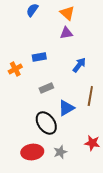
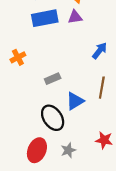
blue rectangle: (39, 57) -> (45, 18), moved, size x1.6
blue arrow: (79, 65) -> (100, 51), moved
red ellipse: (32, 152) -> (37, 150), turned -60

